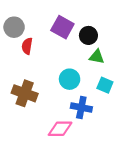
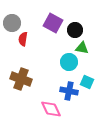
cyan circle: (70, 79) -> (69, 62), moved
cyan square: (105, 85) -> (87, 82), moved
pink diamond: (60, 129) -> (51, 109), turned 65

